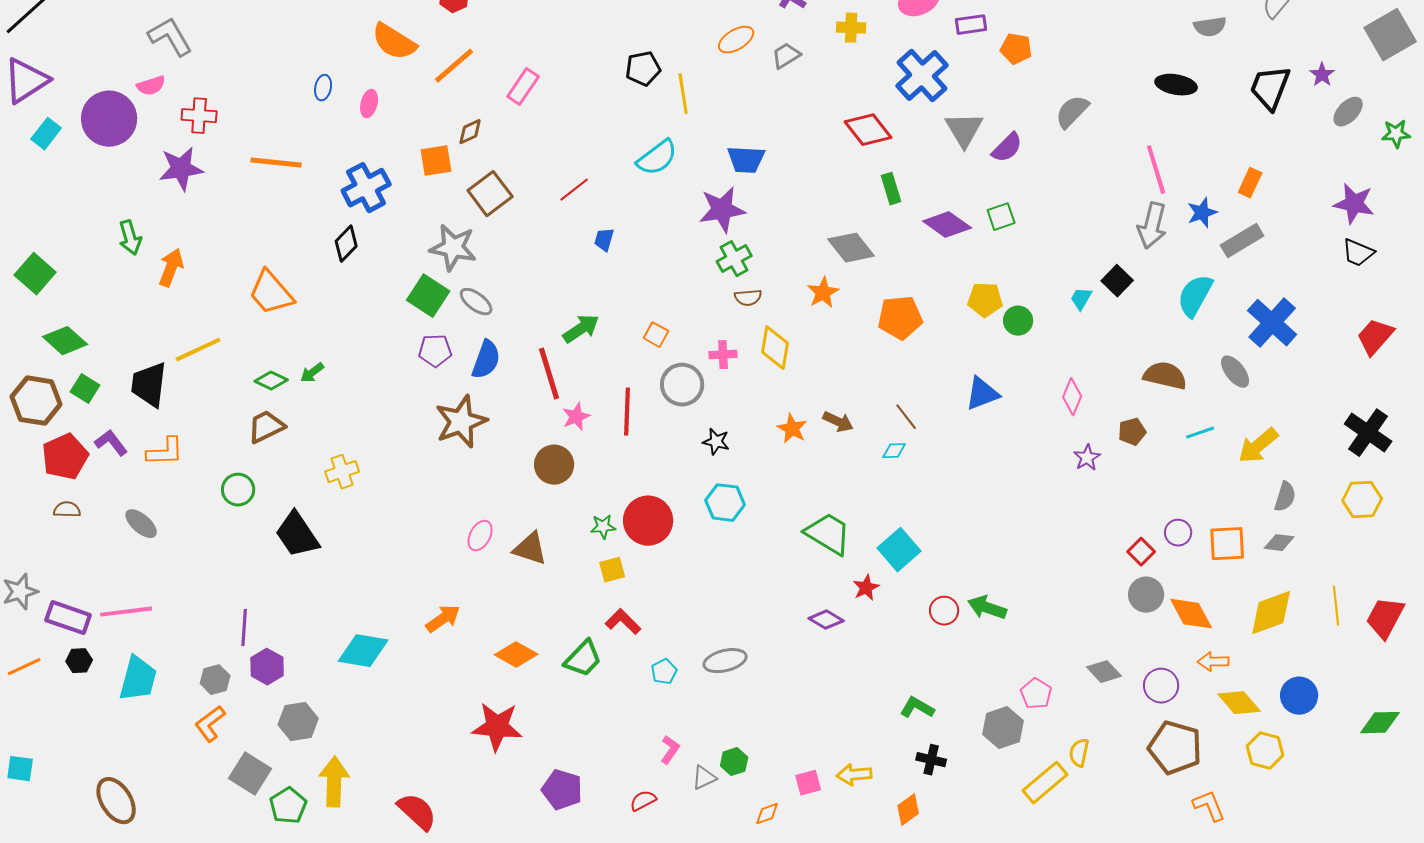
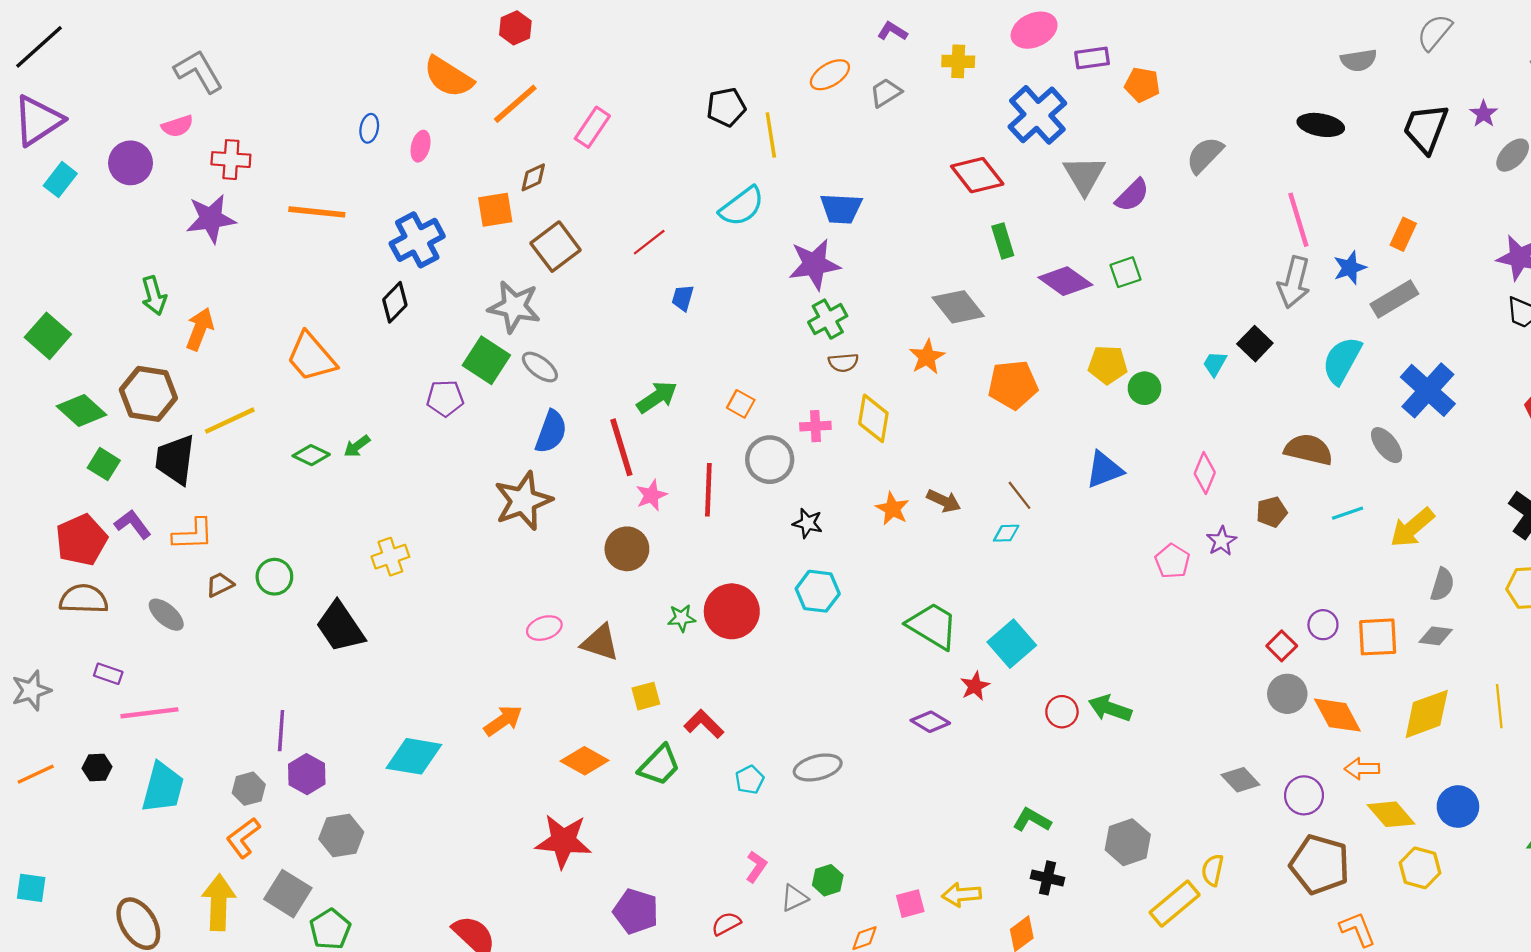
purple circle: (109, 119) -> (131, 163), size x0.7
purple pentagon: (435, 351) -> (445, 398), moved
brown hexagon: (36, 401) -> (148, 394), moved
brown trapezoid: (266, 427) -> (220, 585), moved, size x0.7
brown semicircle: (67, 510) -> (84, 599), size x1.6
pink ellipse: (480, 536) -> (544, 628), turned 44
yellow square: (612, 570) -> (646, 696), moved
purple rectangle: (68, 618) -> (108, 674), moved, size x0.6
pink pentagon: (1036, 694) -> (1172, 561), moved
yellow arrow: (334, 782) -> (219, 902), moved

